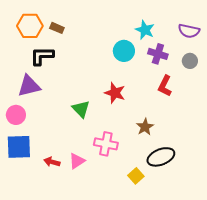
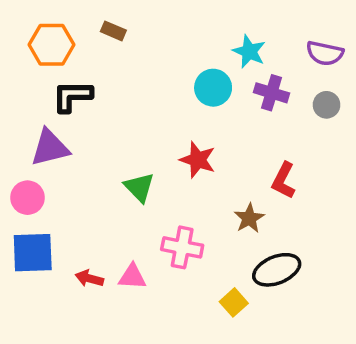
brown rectangle: (57, 28) -> (113, 31), moved
red L-shape: (165, 86) -> (284, 180), moved
pink triangle: (77, 161) -> (132, 277), turned 36

